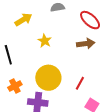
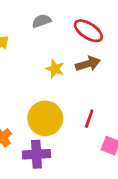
yellow star: (45, 41) -> (55, 69), moved

